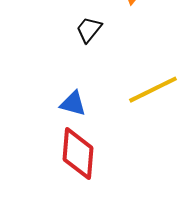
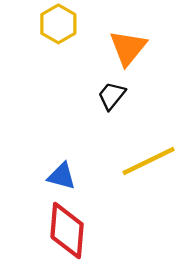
black trapezoid: (89, 30) -> (112, 96), moved

